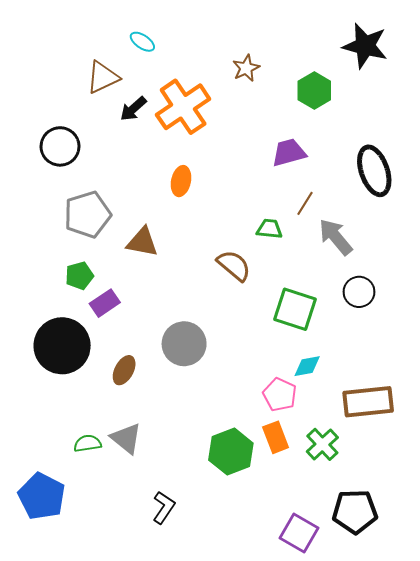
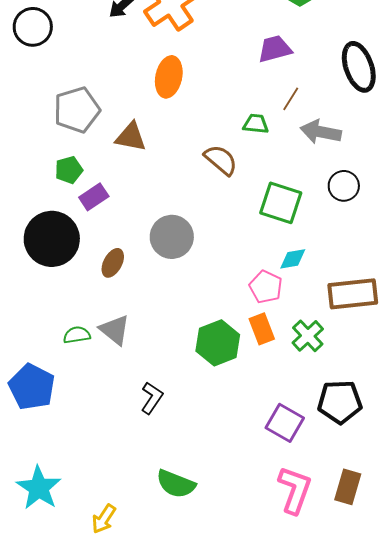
black circle: (60, 146) -> (33, 27), moved
orange ellipse: (181, 181) -> (169, 77), size x1.4
gray arrow: (336, 237) -> (321, 132), turned -39

